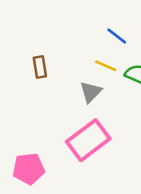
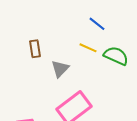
gray triangle: (91, 92) -> (60, 69), moved

